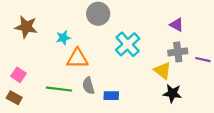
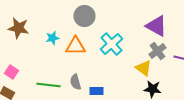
purple triangle: (177, 25) -> (156, 26), size x1.6
gray cross: (178, 52) -> (157, 51), turned -30
orange triangle: (77, 58) -> (75, 46), moved

